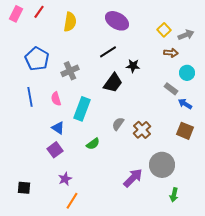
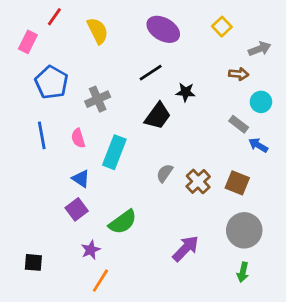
pink rectangle: (16, 14) -> (28, 42), moved
yellow semicircle: (70, 22) -> (98, 31), turned -36
yellow square: (164, 30) -> (222, 27), moved
brown square: (185, 131) -> (237, 183), moved
green semicircle: (93, 144) -> (123, 222), moved, size x1.5
gray circle: (162, 165) -> (244, 230), moved

